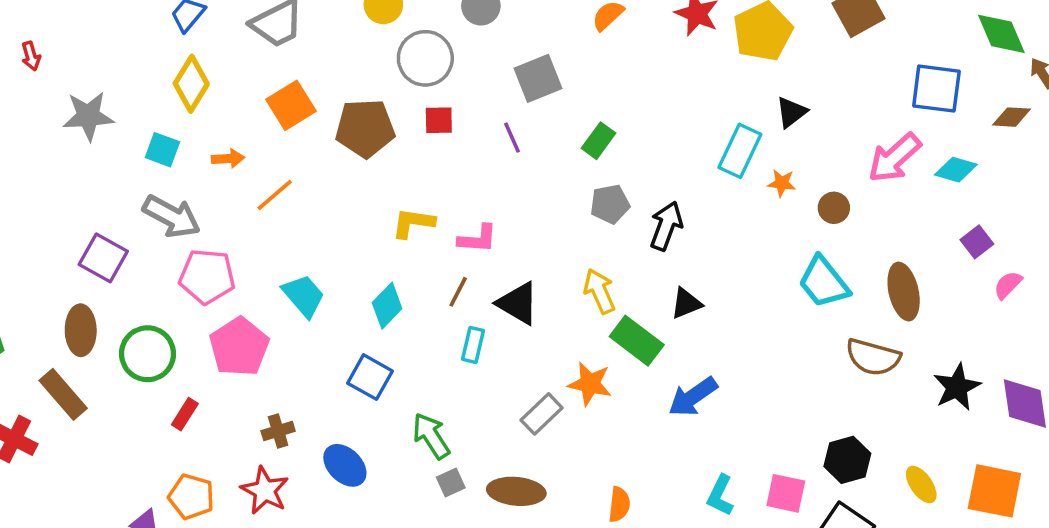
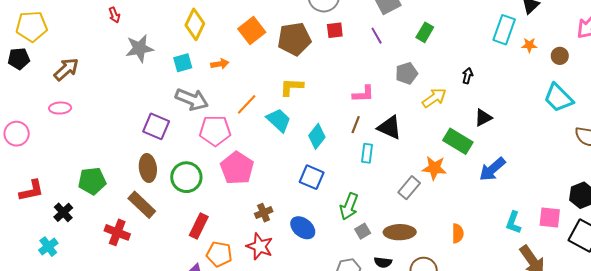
red arrow: (31, 56) -> (114, 15), moved
cyan square: (162, 150) -> (183, 63), turned -30
orange line: (275, 195) -> (247, 104), moved
gray pentagon: (610, 204) -> (407, 73), moved
yellow L-shape: (413, 223) -> (292, 87), moved
black arrow: (666, 226) -> (468, 76), size x0.6
yellow arrow: (599, 291) -> (434, 98), moved, turned 85
cyan trapezoid: (304, 296) -> (279, 120), moved
red rectangle: (185, 414) -> (199, 226), moved, size x1.4
green arrow: (431, 436) -> (349, 206), turned -120

